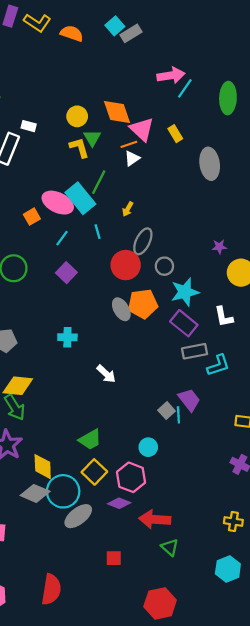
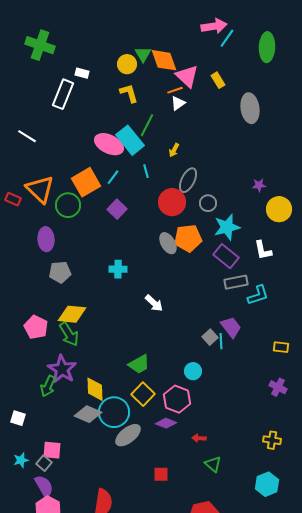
green triangle: (92, 138) -> (143, 54), moved
orange square: (32, 217) -> (86, 182), moved, size x1.8
red arrow: (155, 519) -> (199, 438), size x0.5

